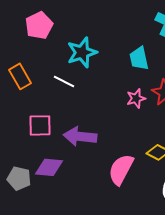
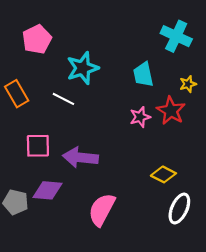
pink semicircle: (121, 169) -> (102, 210), moved

